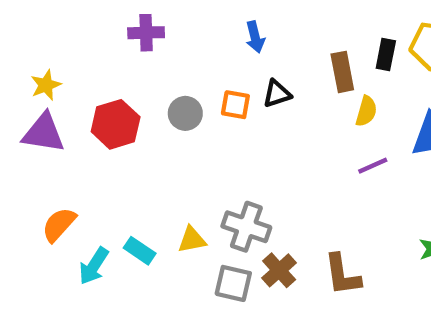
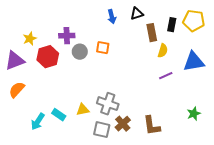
purple cross: (146, 33) -> (67, 36), moved
yellow star: (46, 85) -> (30, 39), moved
black triangle: (277, 94) -> (137, 14), moved
purple triangle: (44, 133) -> (15, 61), turned -30
orange semicircle: (59, 225) -> (17, 90), moved

